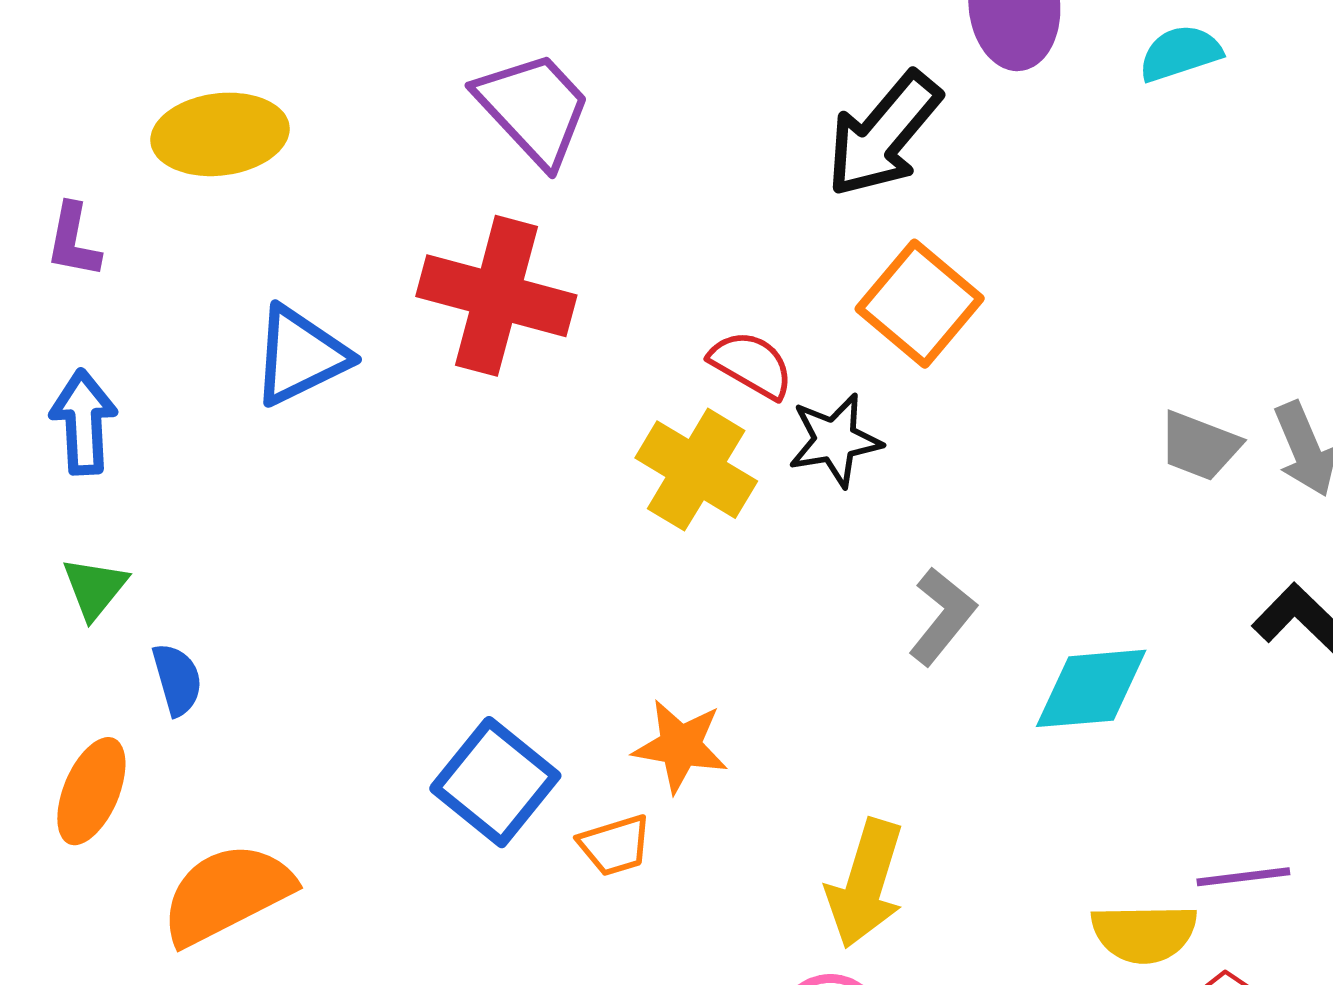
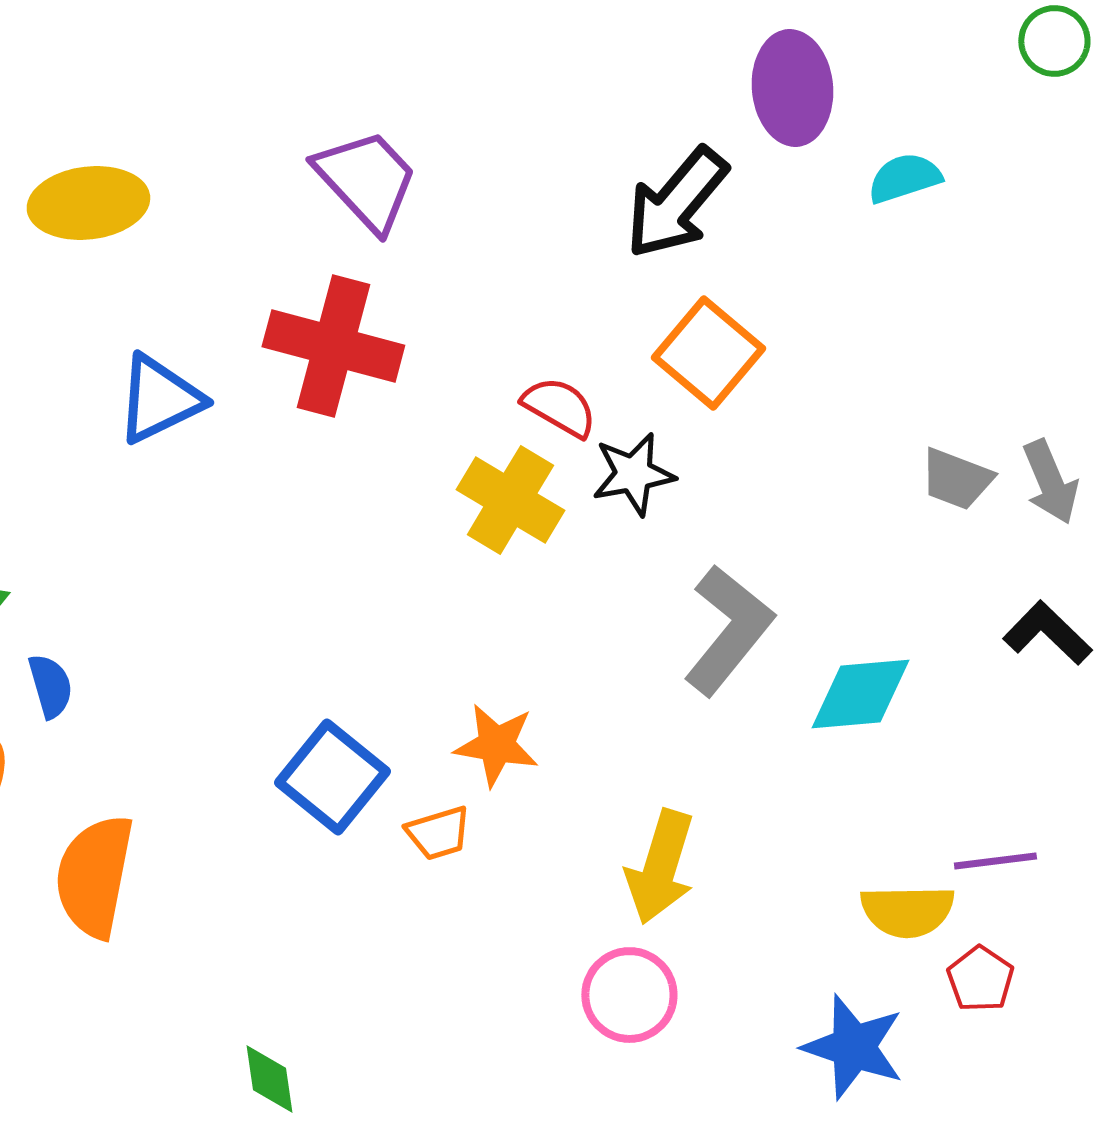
cyan semicircle: (1180, 53) -> (904, 178), moved
gray L-shape: (942, 616) -> (728, 630), size x1.5
orange semicircle: (227, 894) -> (94, 876), turned -52

